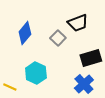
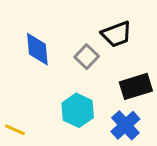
blue diamond: (25, 33) -> (37, 49), turned -45
cyan hexagon: (36, 73) -> (78, 110), moved

